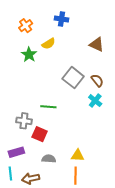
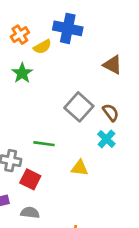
blue cross: (61, 19) -> (68, 28), size x1.5
yellow semicircle: (49, 44) -> (42, 47), moved
yellow triangle: (78, 155) -> (80, 168), moved
gray semicircle: (49, 159) -> (30, 213), moved

